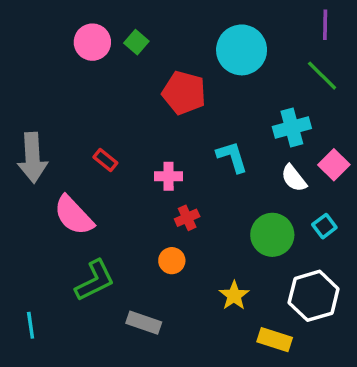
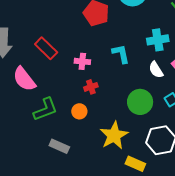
red rectangle: (105, 160) -> (46, 48), size x1.6
green L-shape: (95, 281) -> (45, 109), moved
yellow star: (234, 295) -> (114, 135), size x1.6

